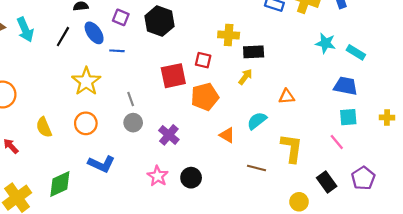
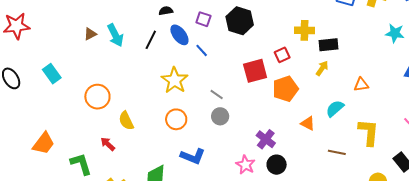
blue line: (117, 51) -> (202, 50), turned 48
red square: (203, 60) -> (282, 55), turned -35
gray line: (131, 99) -> (217, 94), turned -32
yellow semicircle: (44, 127) -> (126, 121), moved
purple cross: (169, 135) -> (266, 139), moved

